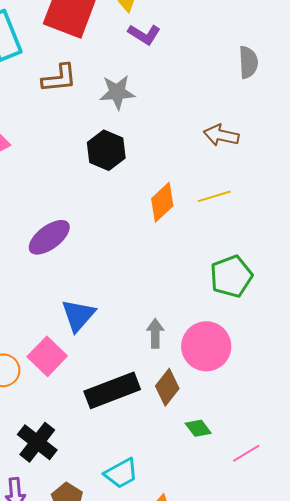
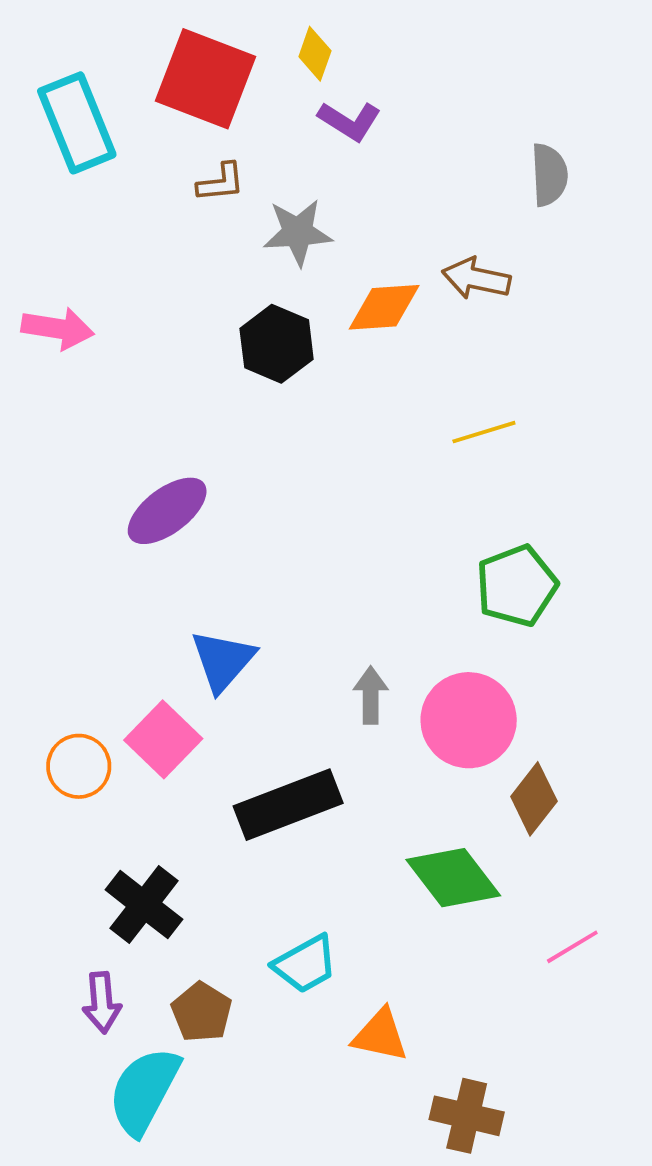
brown L-shape: (59, 78) -> (221, 182), moved, size x0.7
brown arrow: (221, 135) -> (476, 278), moved
orange diamond: (162, 202) -> (384, 307), moved, turned 39
brown diamond: (167, 387) -> (534, 799), moved
green diamond: (198, 428) -> (453, 878), size x1.8
pink line: (246, 453) -> (572, 947), moved

